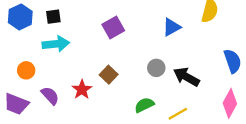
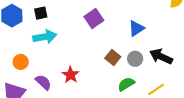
blue triangle: (172, 27) -> (136, 28), moved
gray circle: (156, 68) -> (135, 59), moved
brown square: (109, 75) -> (113, 57), moved

